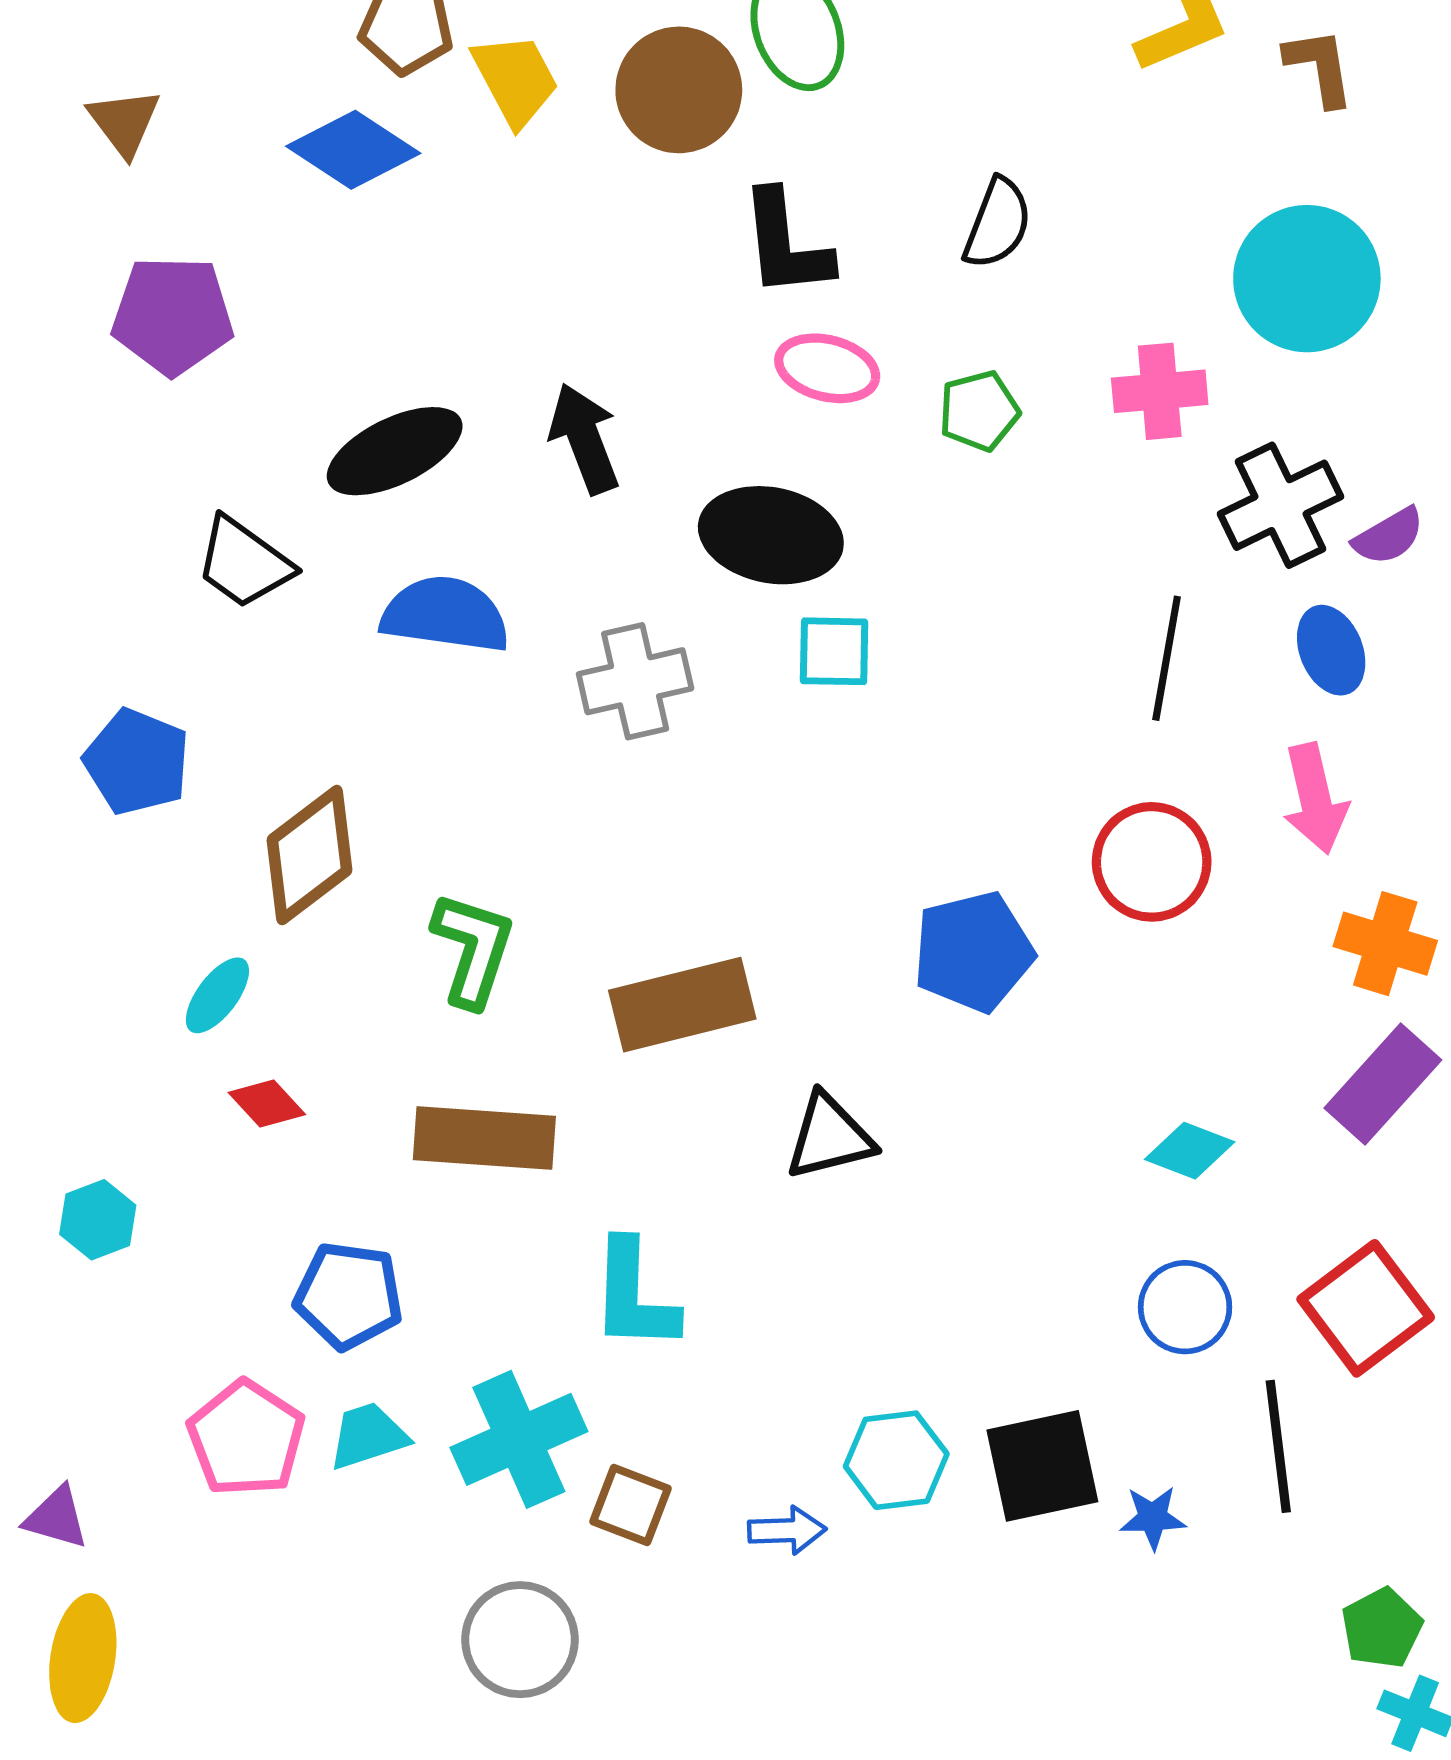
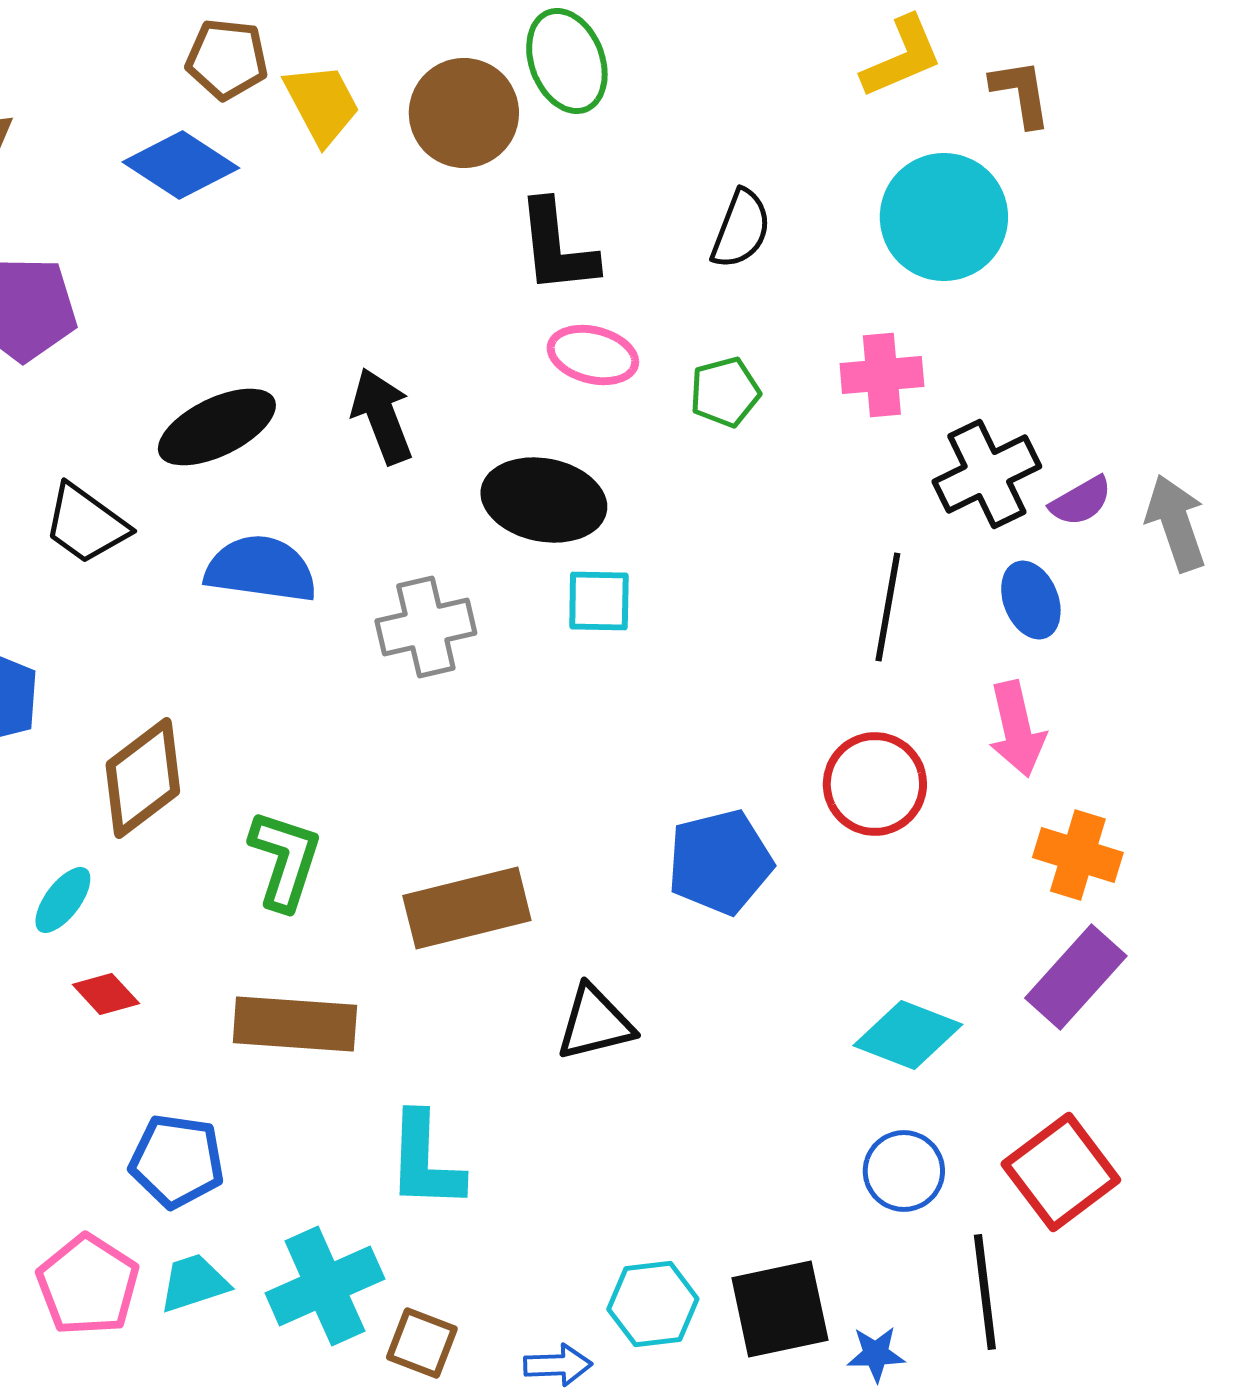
cyan circle: (1307, 279) -> (944, 217), moved
cyan diamond: (1190, 1151) -> (908, 1035), size x1.4

